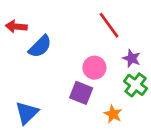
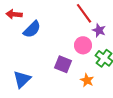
purple star: (132, 58) -> (99, 30), moved
pink circle: (94, 68) -> (83, 45), moved

